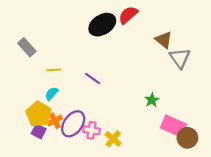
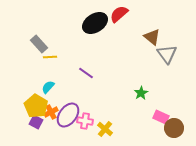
gray rectangle: (27, 47) -> (39, 44), moved
yellow line: (54, 70) -> (50, 57), moved
pink rectangle: (173, 126) -> (161, 117), size x0.7

